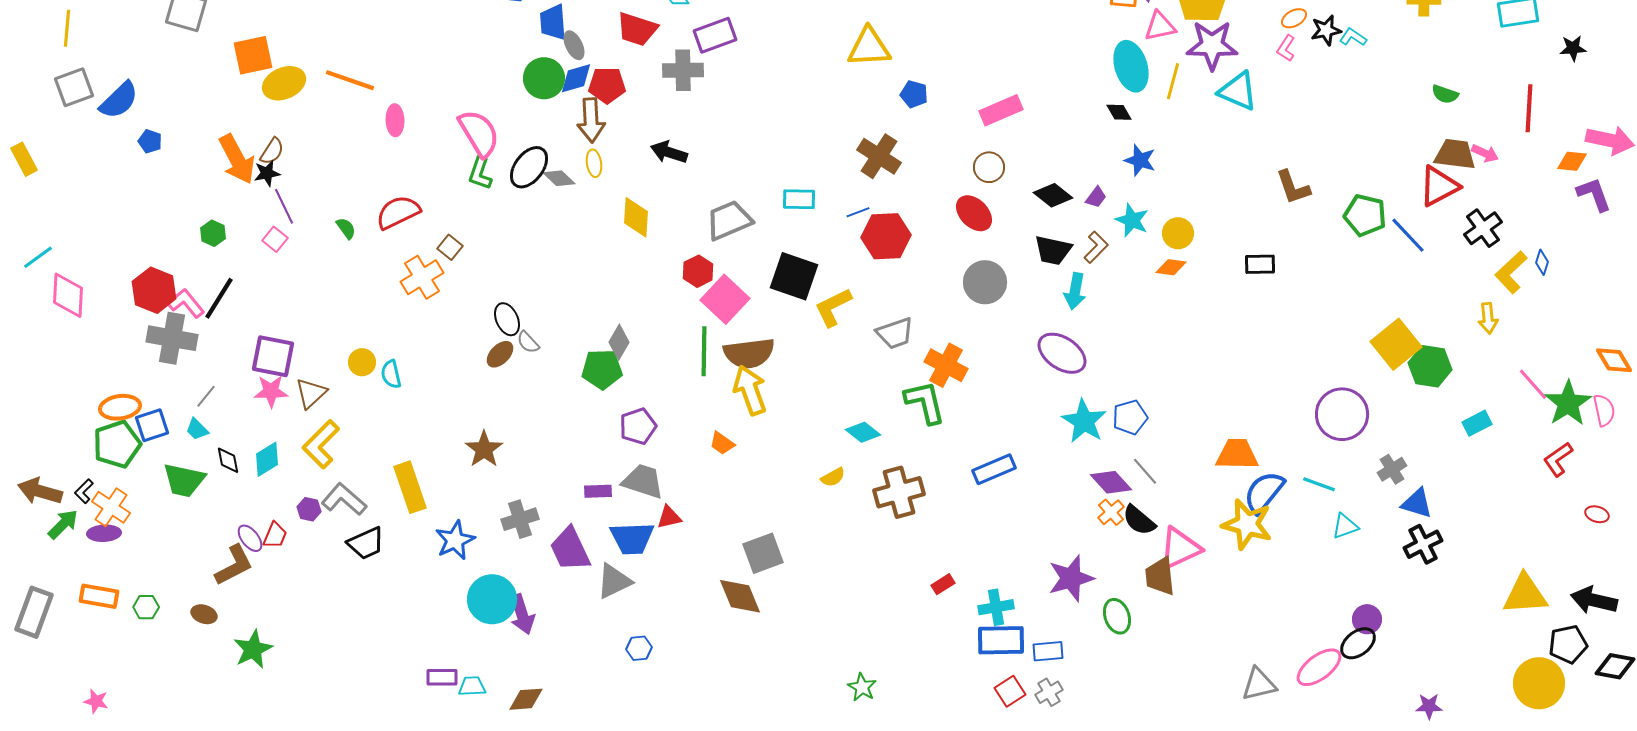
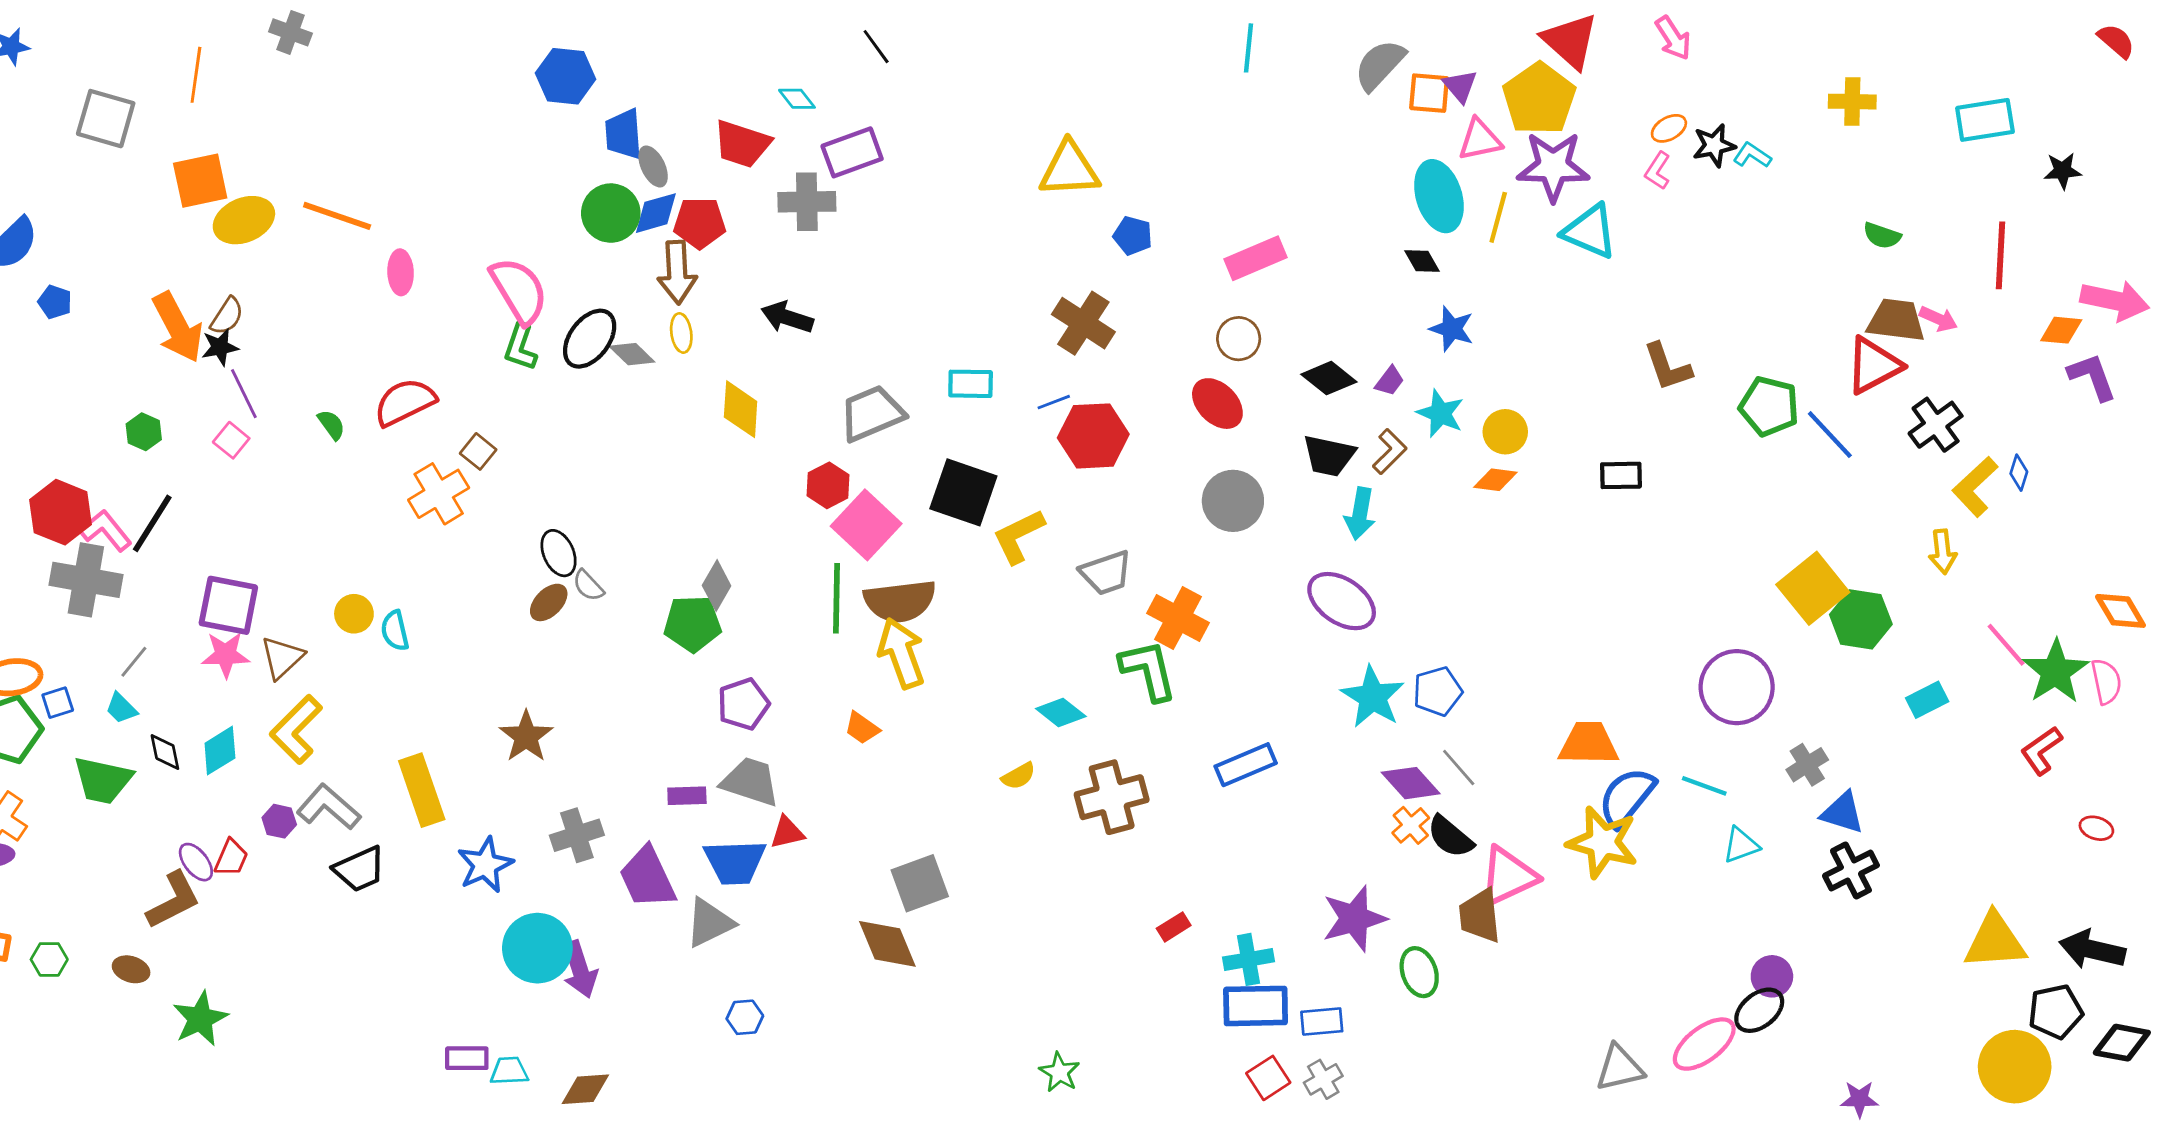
blue square: (152, 425) -> (58, 703), size x0.7

